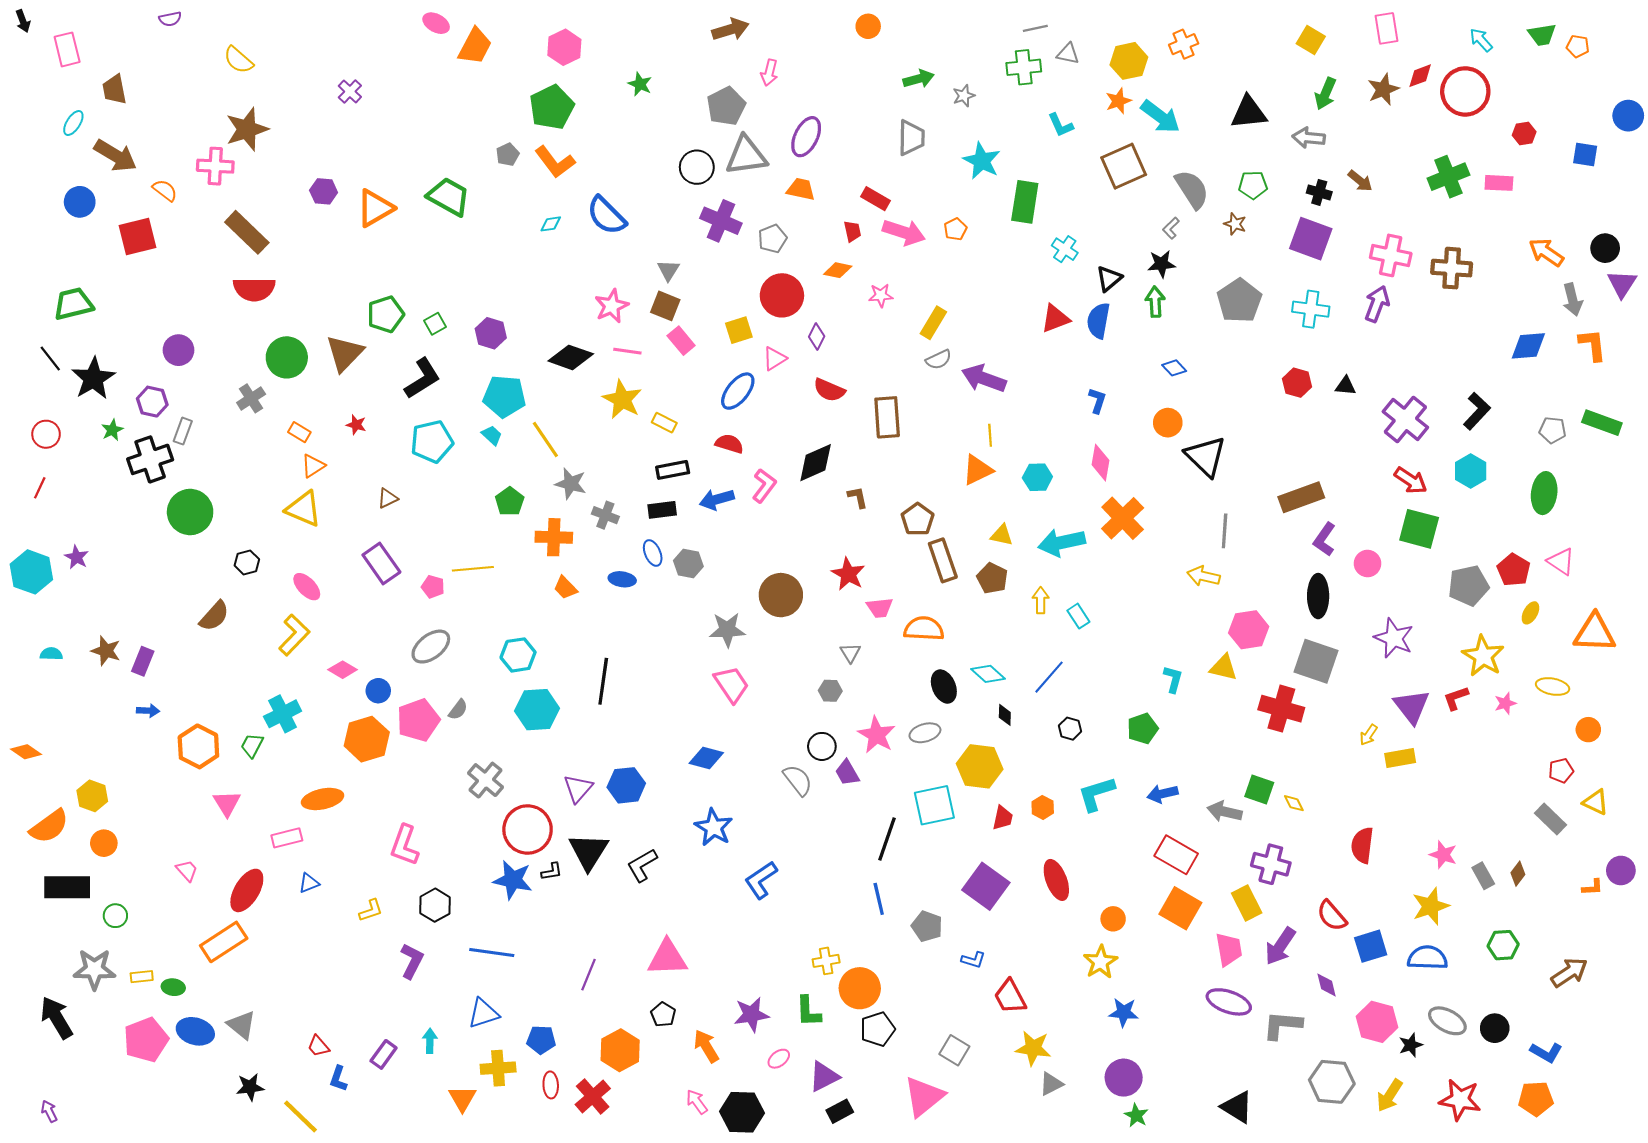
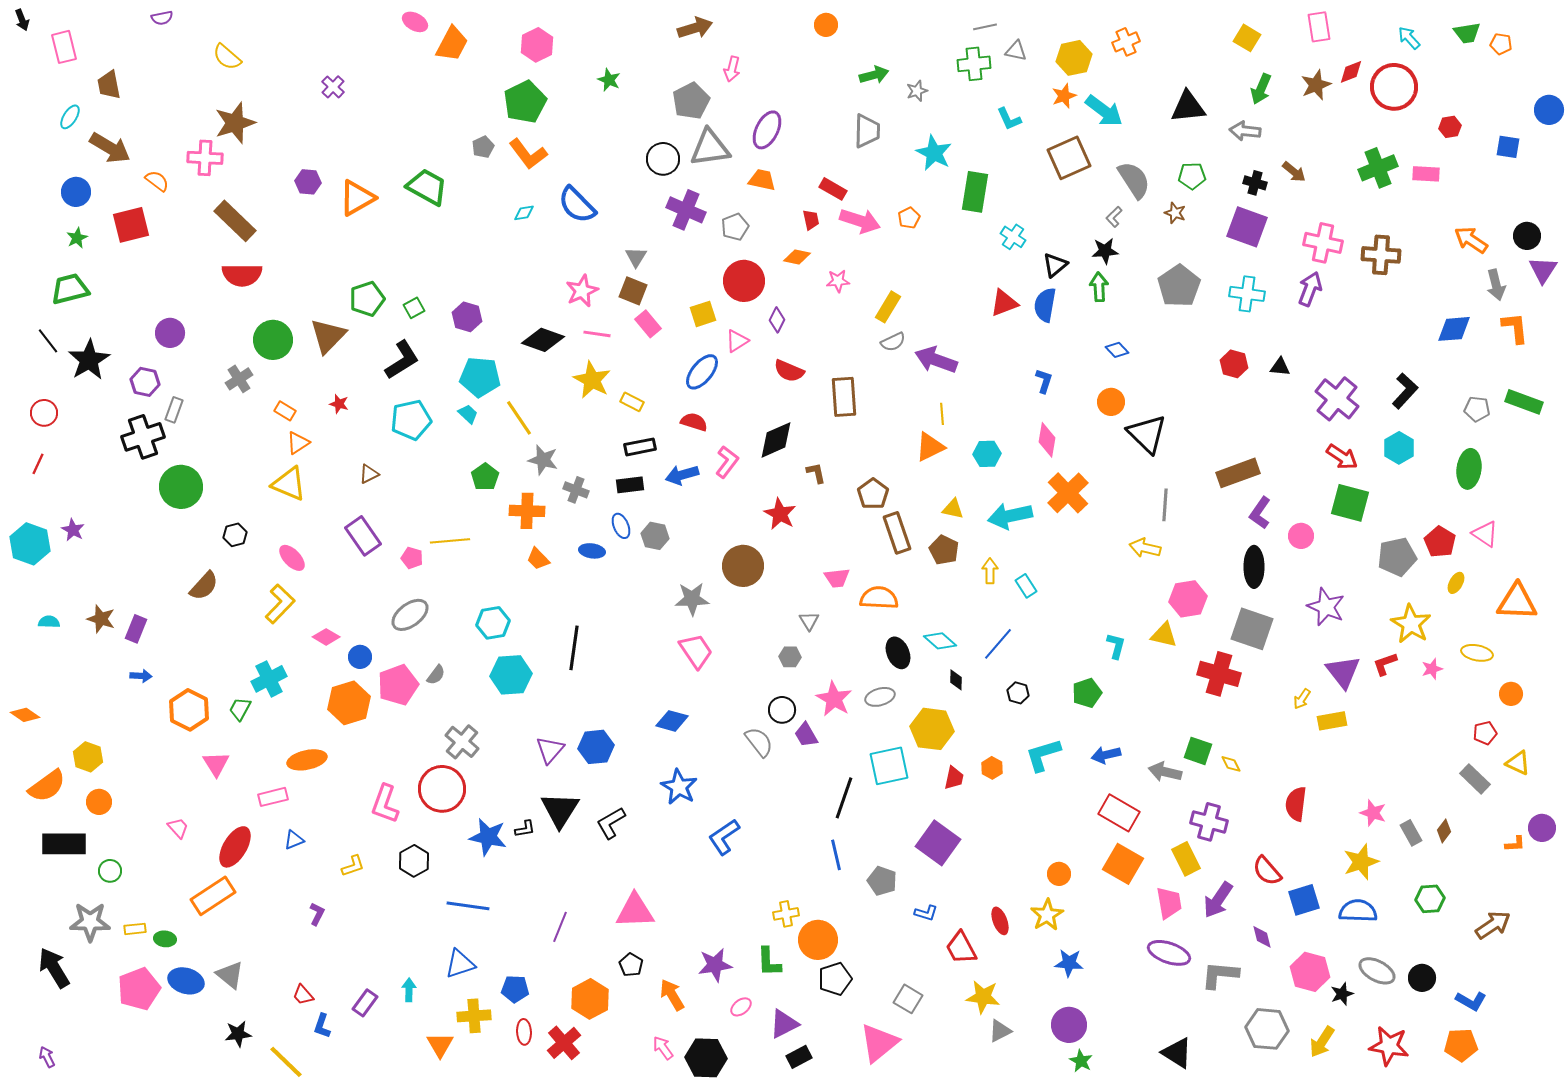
green star: (112, 430) -> (77, 238), moved
red star: (848, 574) -> (780, 514), moved
red circle: (528, 829) -> (442, 789), moved
red ellipse: (1056, 880) -> (1000, 921), moved, size x0.7
purple L-shape: (412, 961) -> (317, 914), moved, size x0.7

